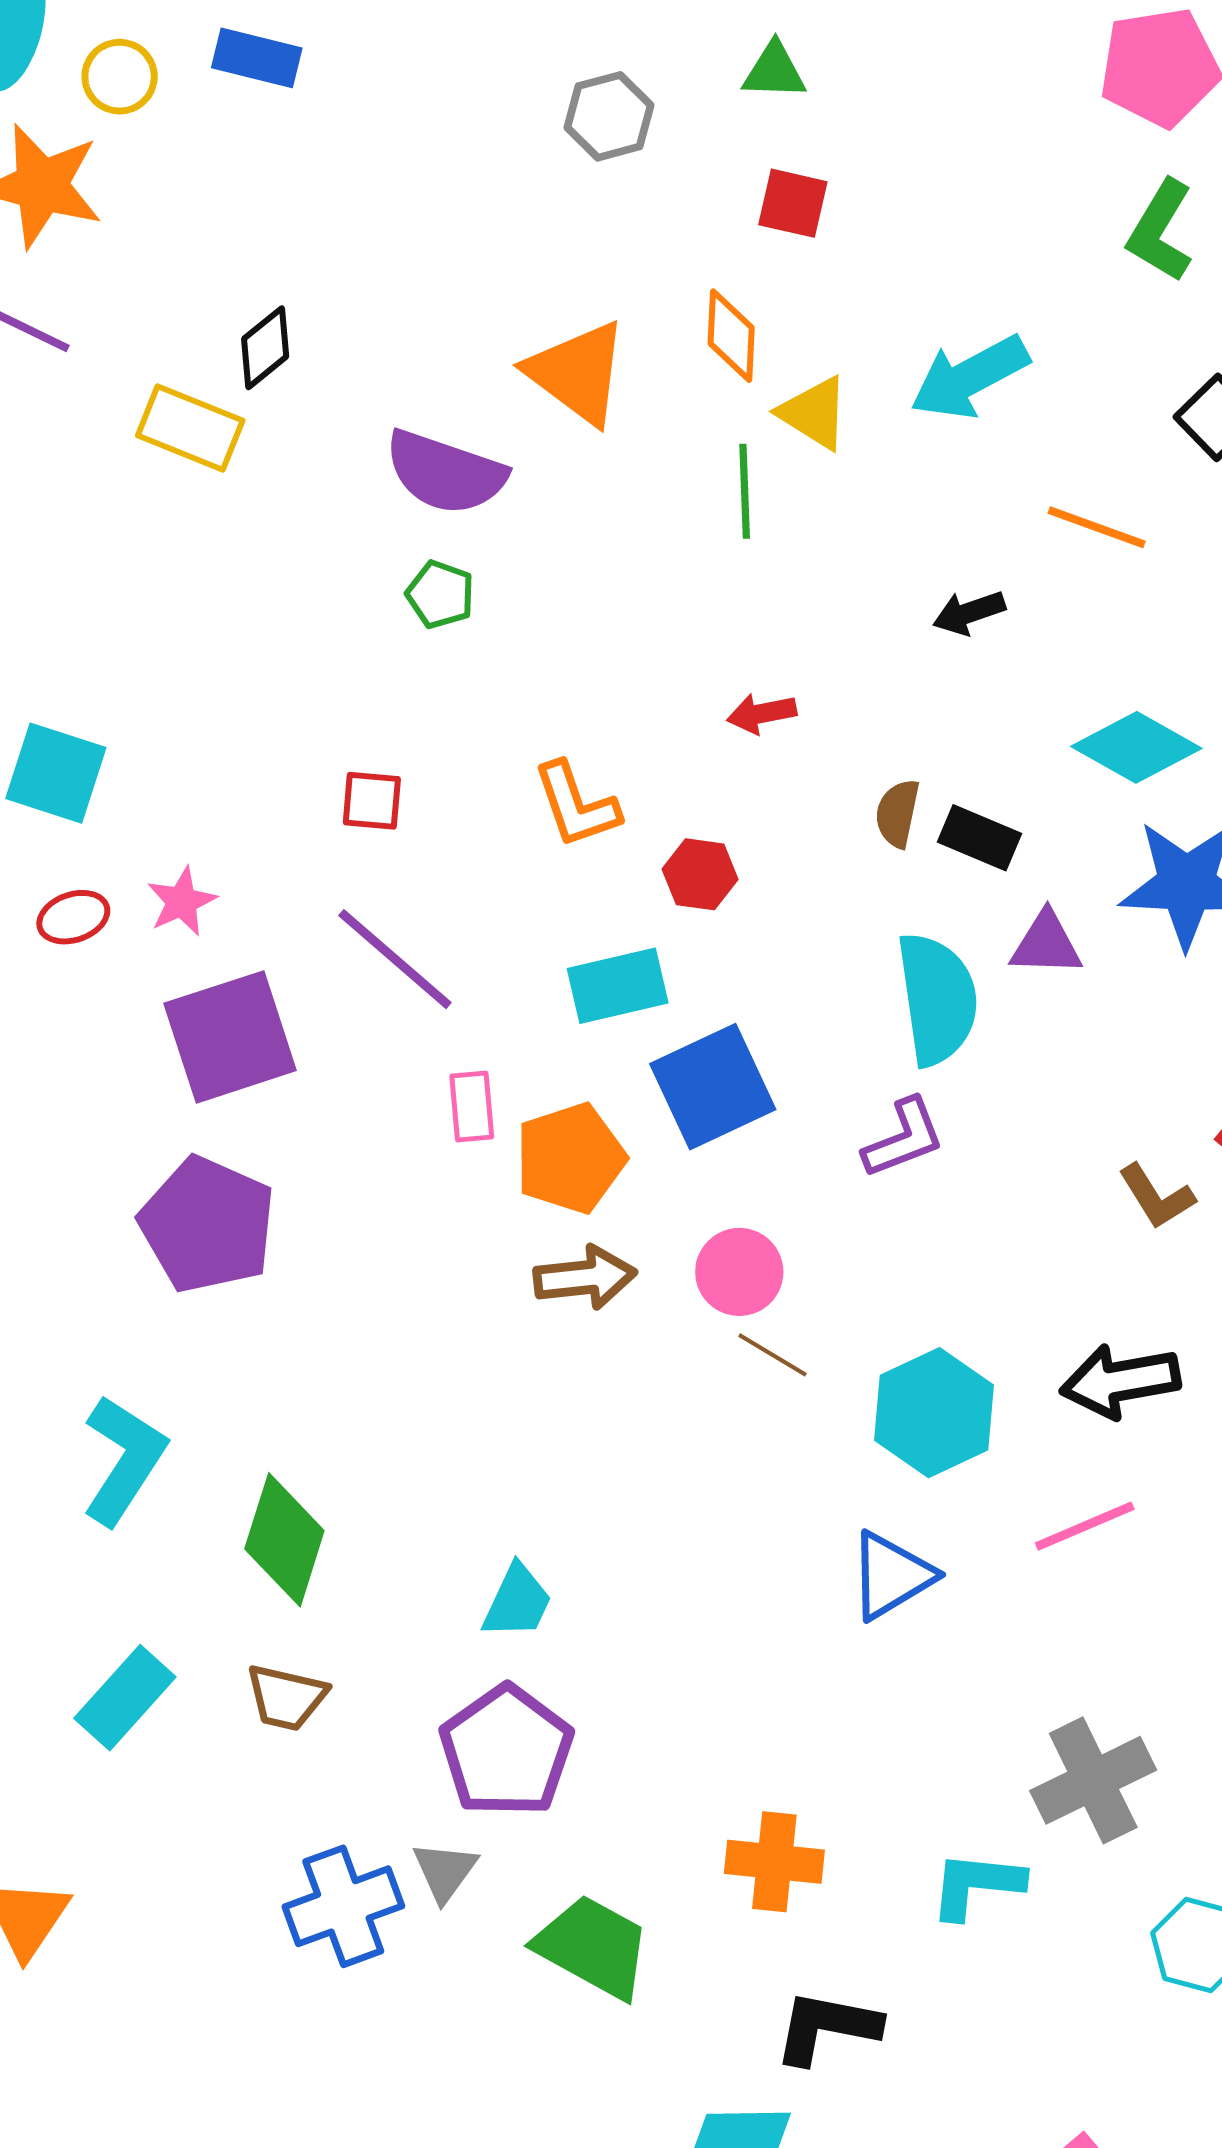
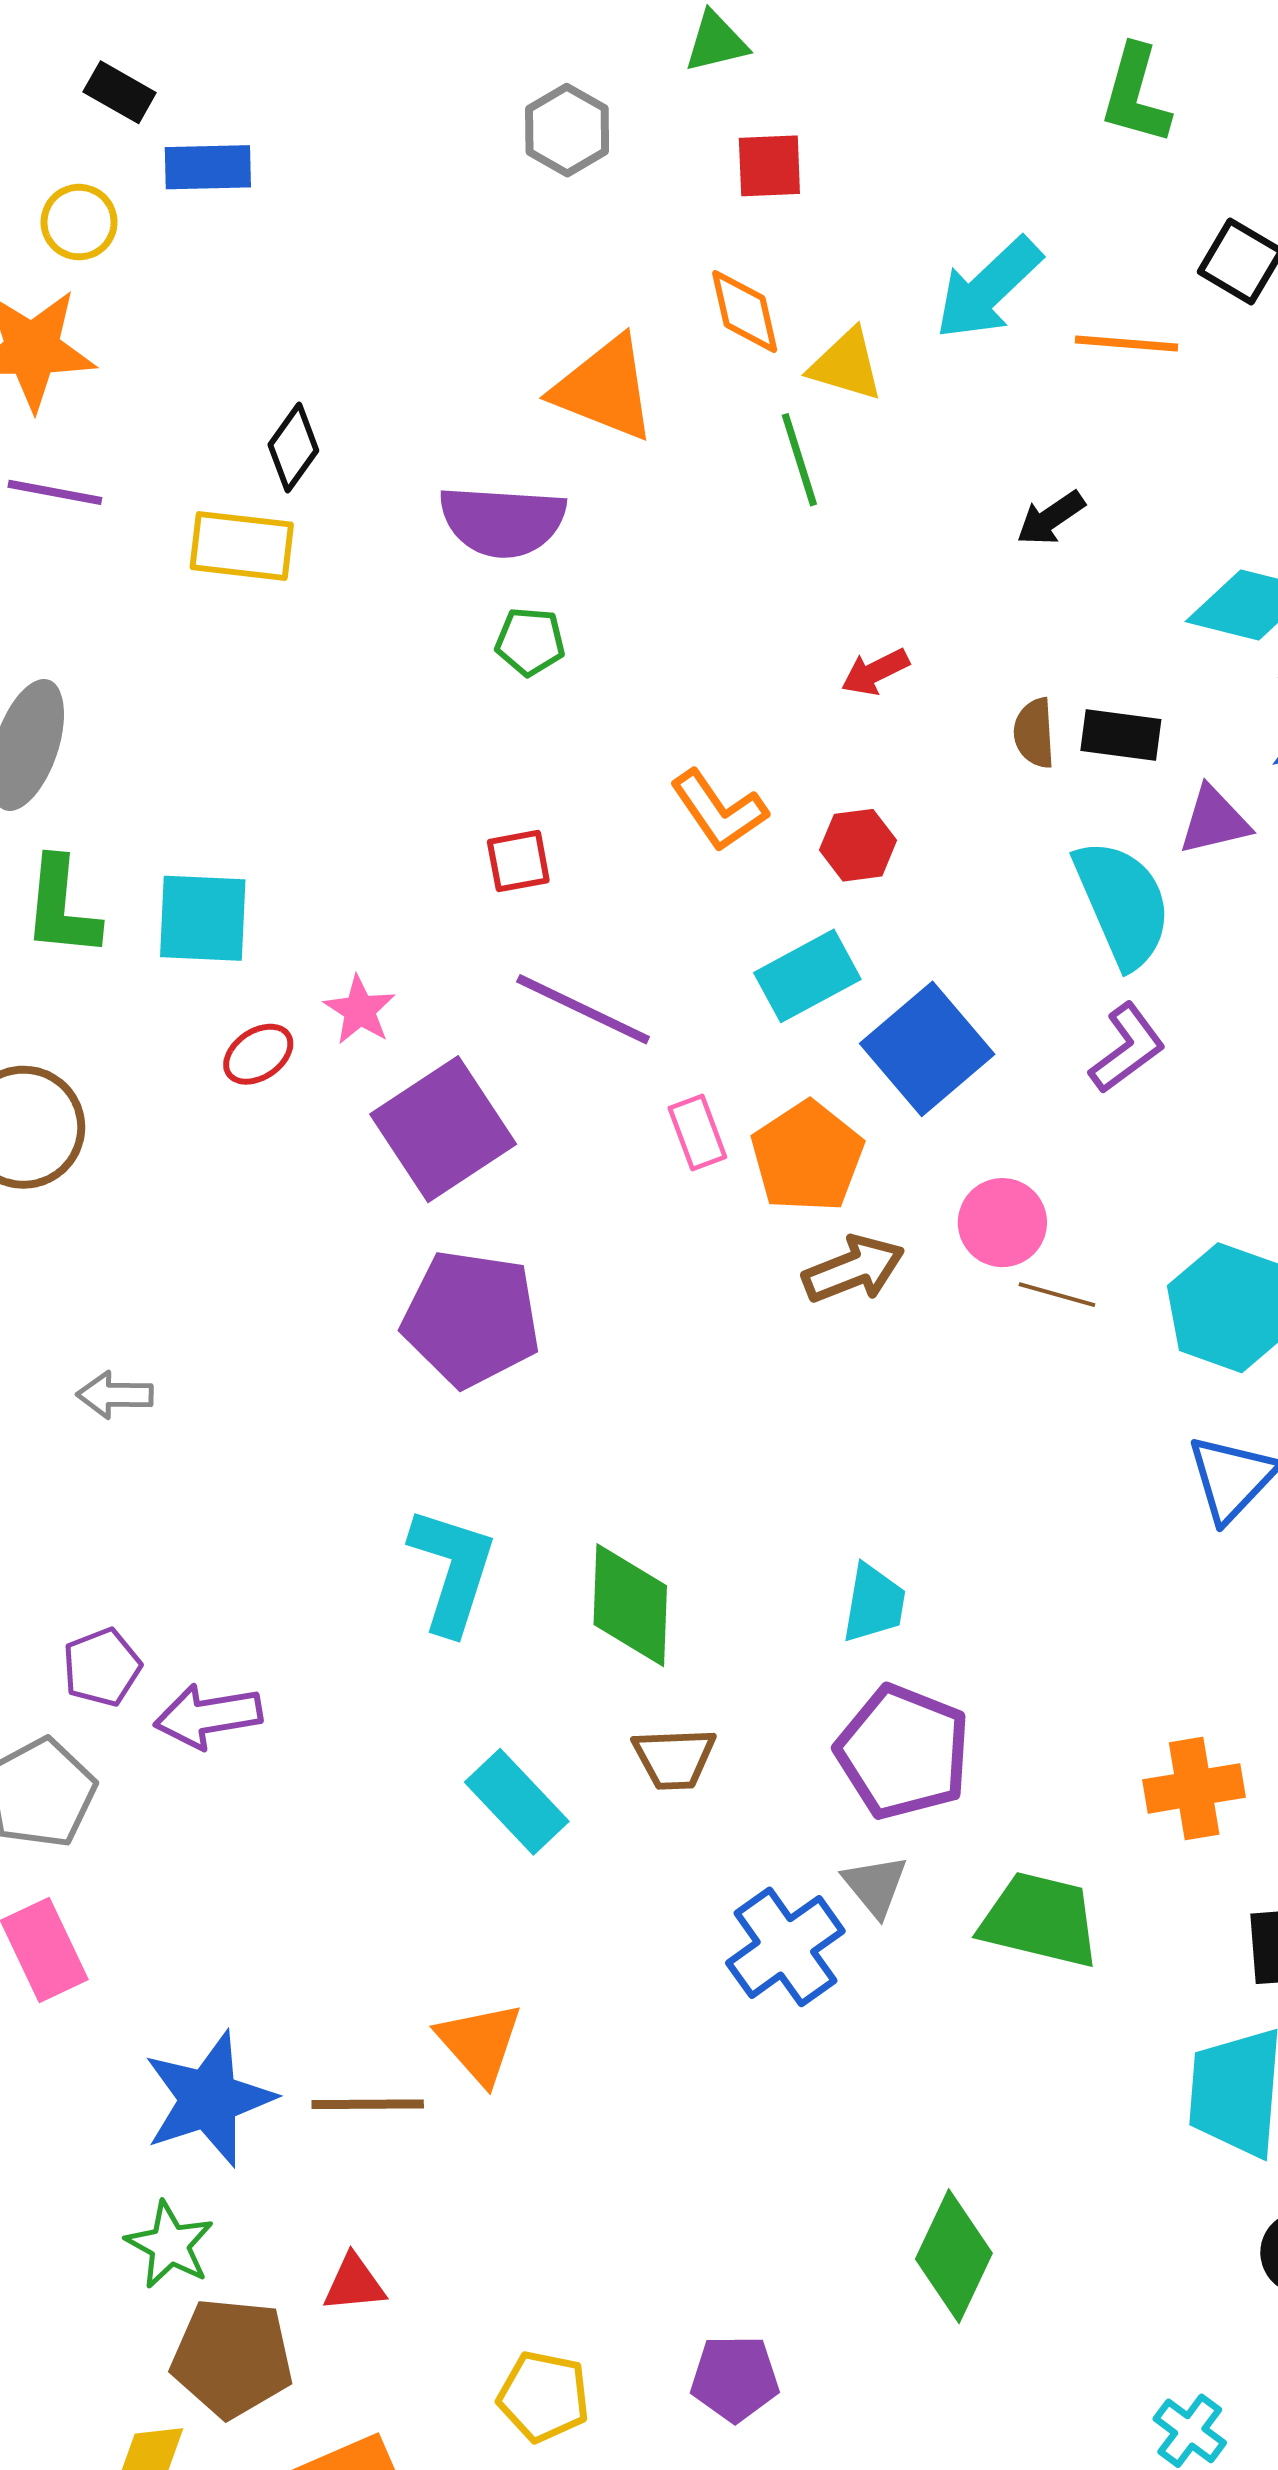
orange line: (1097, 527) -> (1127, 343), moved
cyan rectangle: (125, 1698) -> (517, 1802), turned -70

